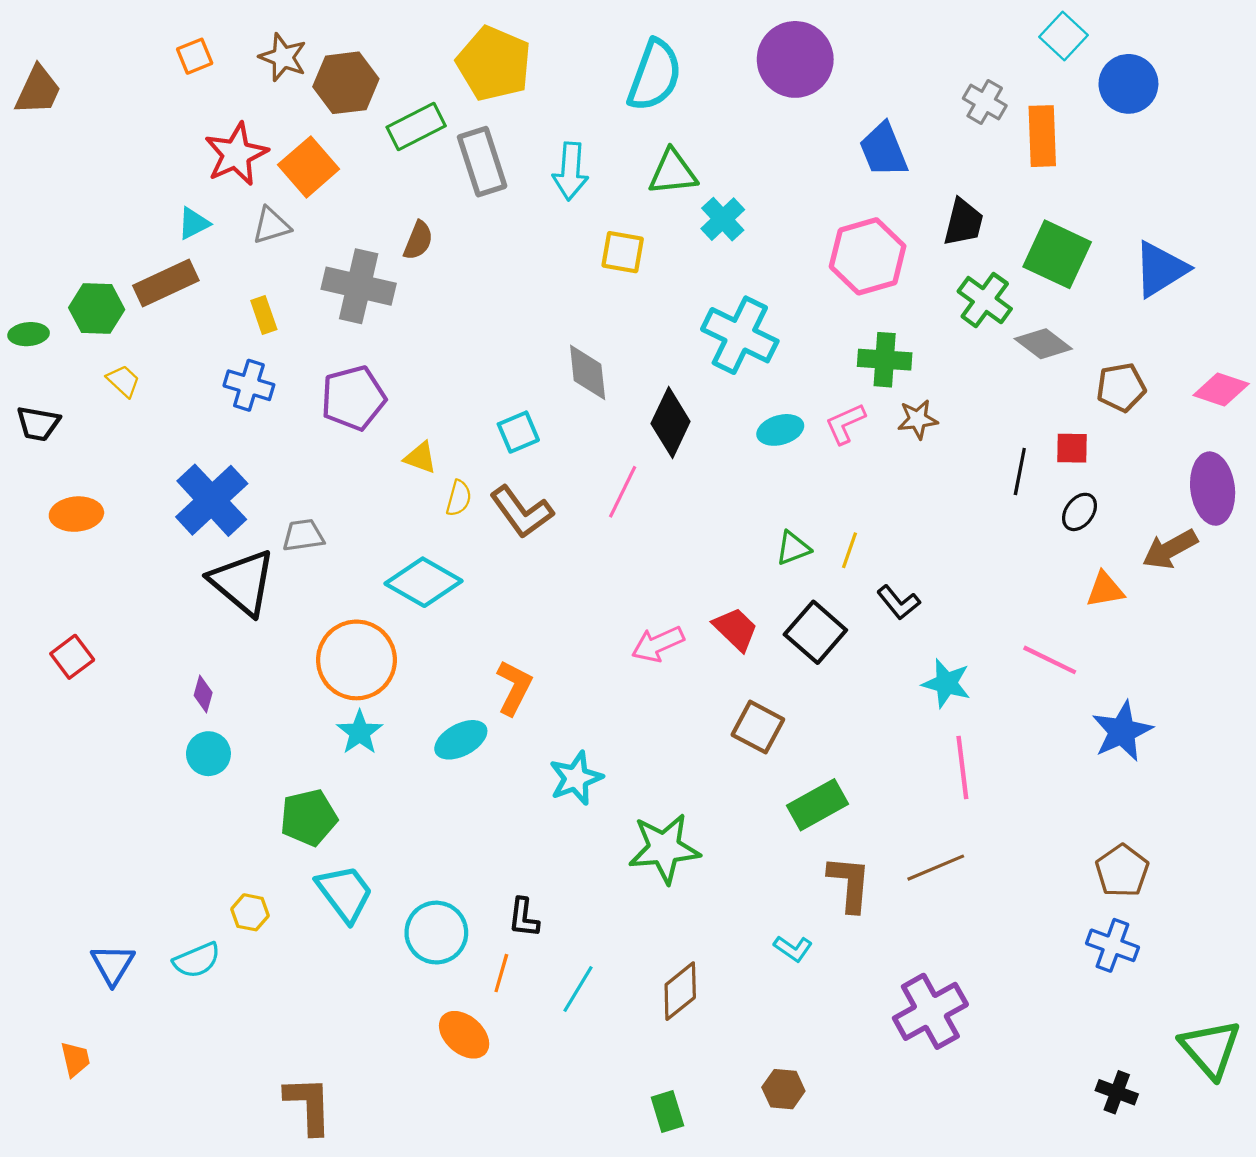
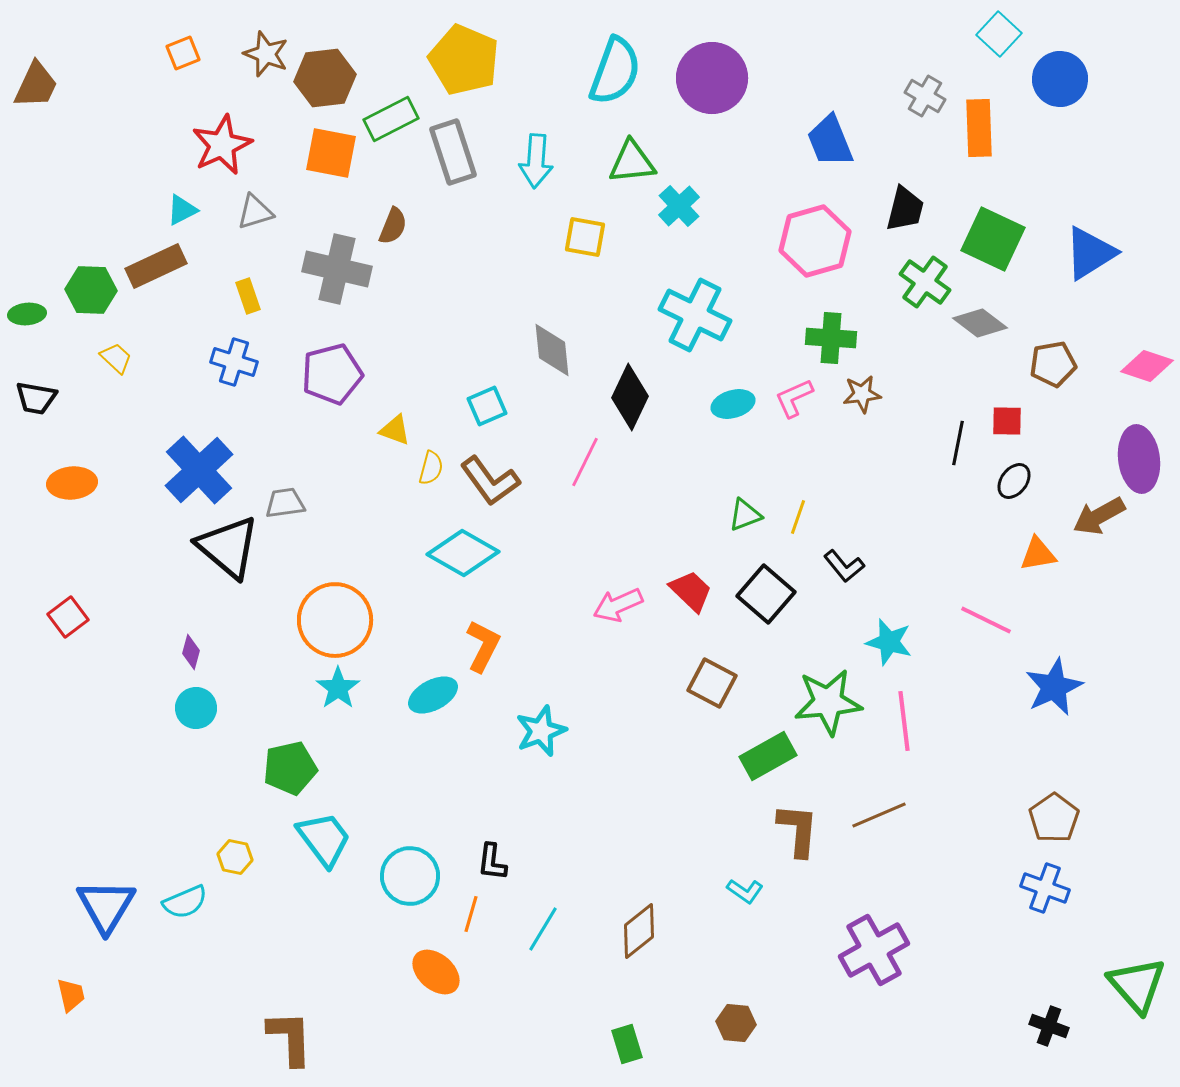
purple circle: (795, 59) -> (712, 78), moved
orange square: (309, 167) -> (331, 153), moved, turned -38
cyan diamond: (424, 582) -> (463, 553), moved
green star: (664, 848) -> (828, 702), moved
blue triangle: (113, 964) -> (106, 906), size x1.4

